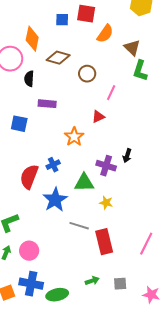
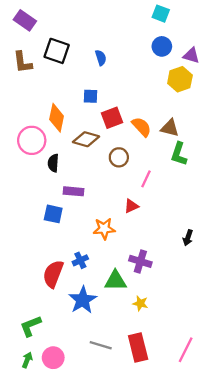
red square: (86, 14) -> (112, 118), moved, turned -30
orange semicircle: (105, 34) -> (141, 127), moved, turned -78
brown triangle: (132, 48) -> (170, 128), turned -30
blue square: (19, 124) -> (53, 214), moved
orange star: (74, 137) -> (104, 229), turned 30
black arrow: (127, 156) -> (188, 238), moved
gray line: (79, 226) -> (101, 345), moved

